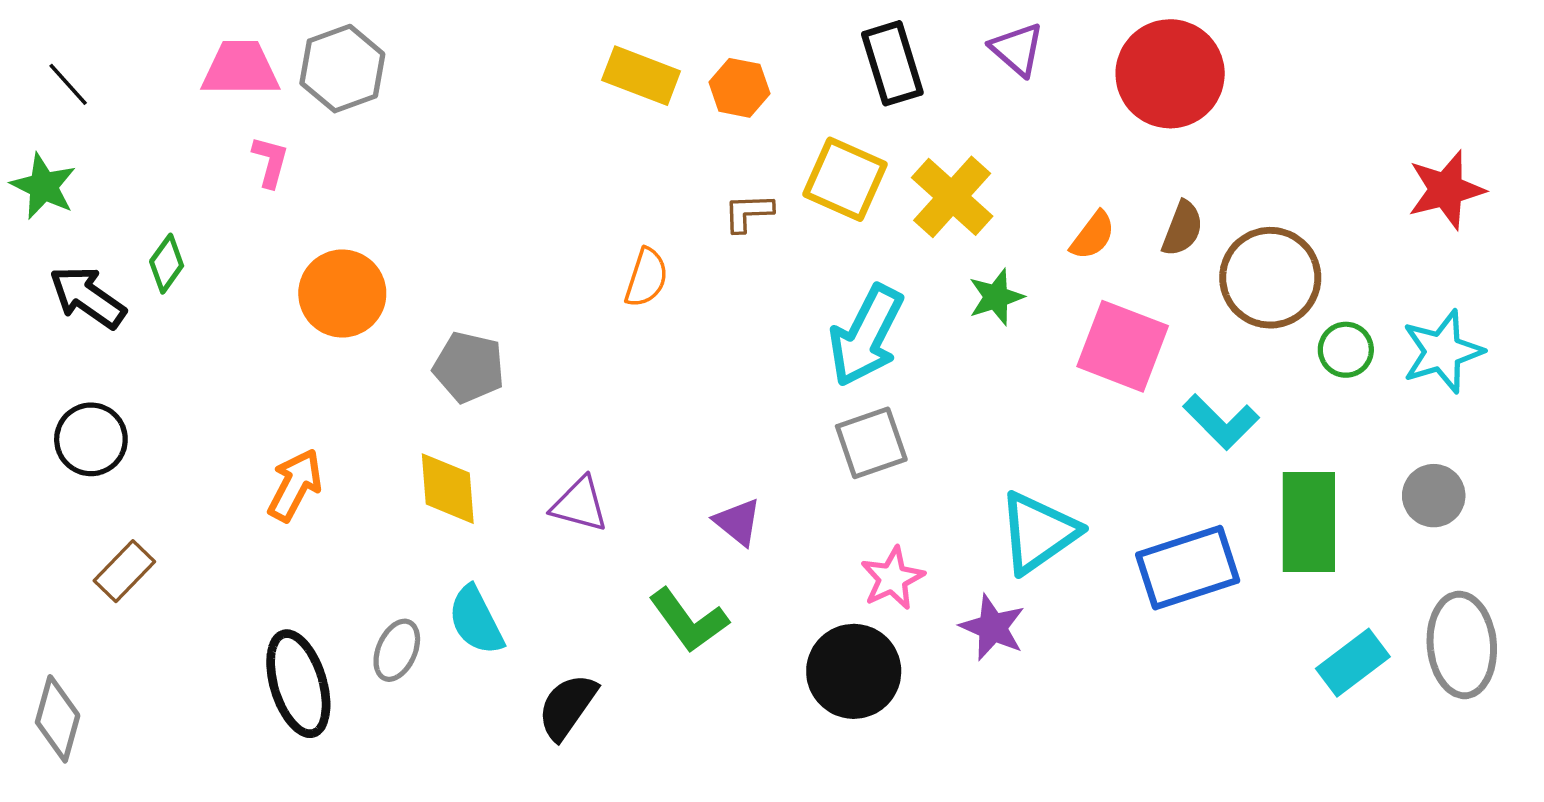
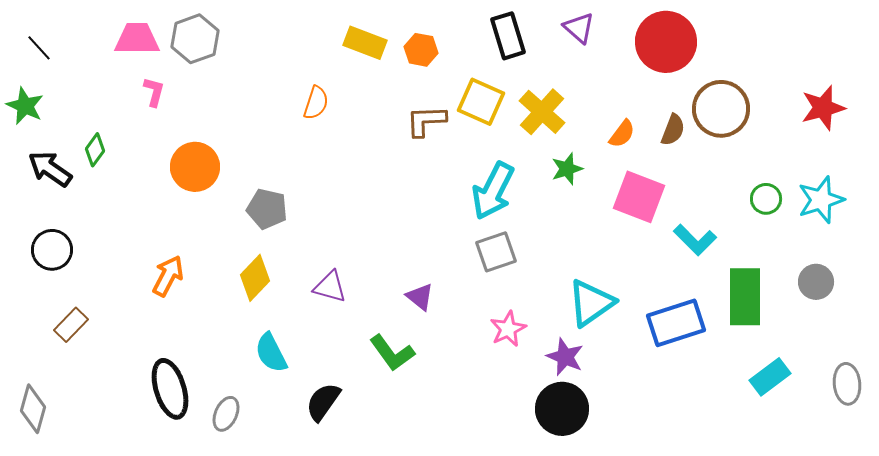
brown L-shape: (748, 213) -> (426, 121), size x1.4
orange semicircle: (646, 278) -> (316, 103), moved
brown circle: (1270, 278) -> (721, 109), moved
yellow diamond: (448, 489) -> (255, 278), turned 48
gray ellipse: (1462, 645) -> (847, 384), moved, size x0.7
gray ellipse: (397, 650) -> (226, 414), moved
black circle: (854, 671) -> (562, 409), moved

